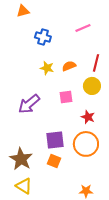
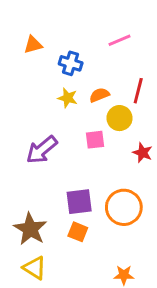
orange triangle: (23, 11) -> (33, 45), moved
blue cross: (43, 37) -> (71, 63), moved
yellow circle: (92, 86) -> (120, 118), moved
red star: (88, 117) -> (143, 153), moved

